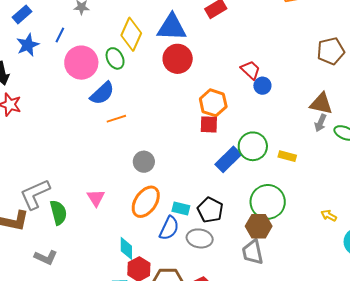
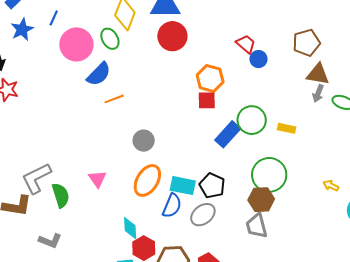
brown pentagon: (331, 51) -> (306, 43), moved
cyan rectangle: (181, 209) -> (183, 186), size x1.4
gray ellipse: (200, 238) -> (203, 215), turned -45

